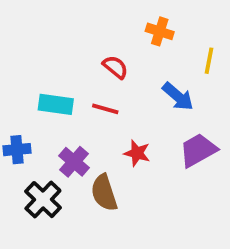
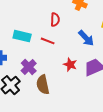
red semicircle: (115, 67) -> (55, 20), turned 48
red star: (137, 153) -> (70, 65), moved

